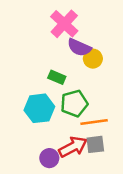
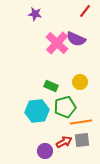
purple semicircle: (79, 47) -> (76, 39), moved
yellow circle: (93, 59) -> (80, 82), moved
red arrow: (73, 147) -> (64, 142), size x0.7

